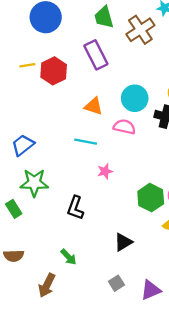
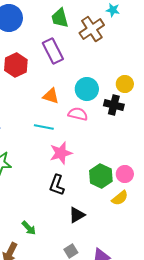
pink star: (105, 171) -> (61, 153), size x1.6
black L-shape: (75, 208) -> (57, 185), moved

